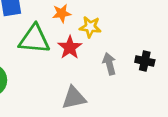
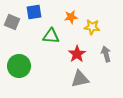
green triangle: (34, 39) -> (51, 36), size x0.7
red star: (70, 47) -> (77, 54), moved

